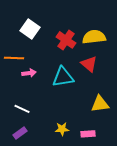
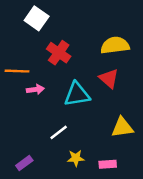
white square: (30, 29) -> (37, 18), moved
red cross: (66, 40) -> (59, 53), moved
white line: (22, 109) -> (59, 132), moved, turned -63

